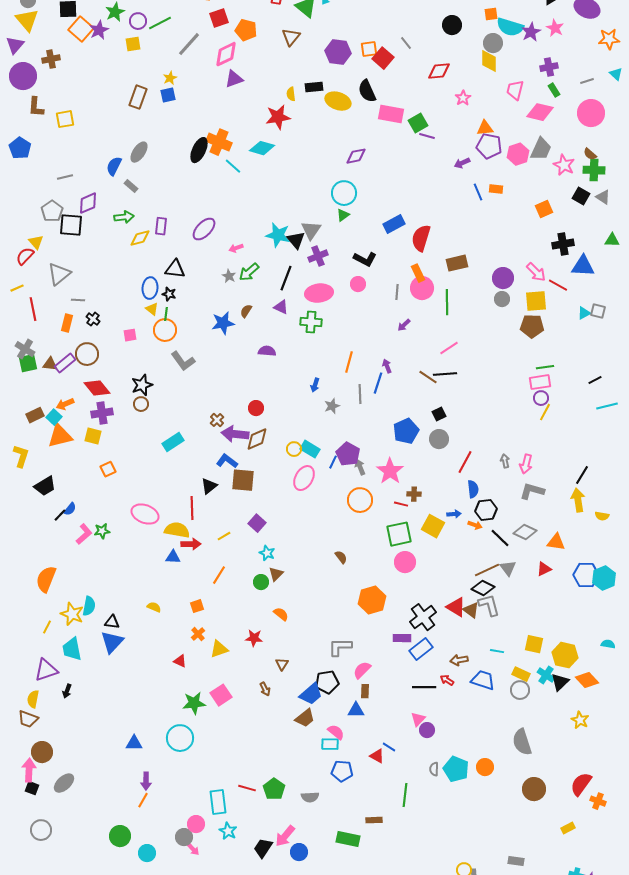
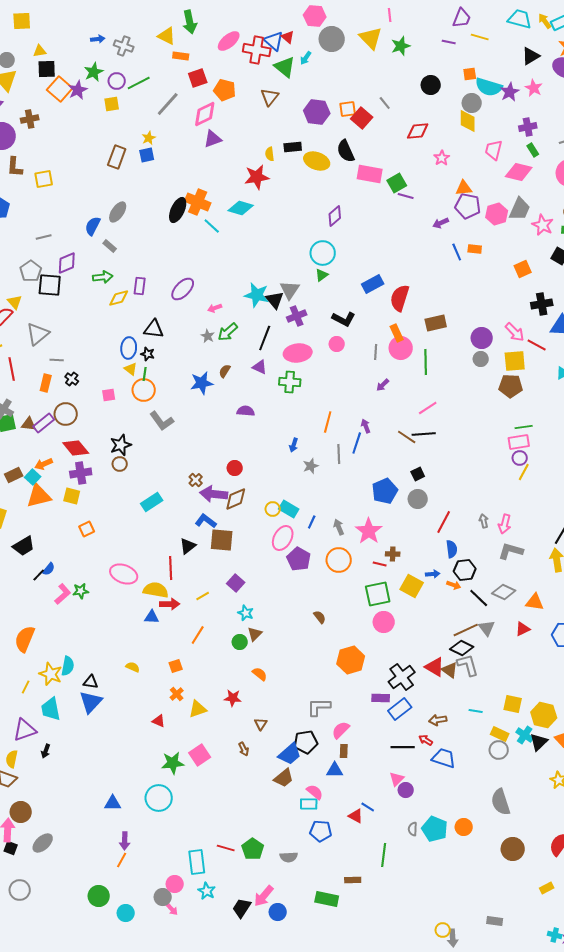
purple diamond: (356, 156) -> (335, 216), turned -30
purple pentagon: (348, 454) -> (299, 559), moved
blue trapezoid: (483, 680) -> (444, 758), moved

